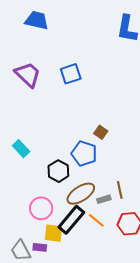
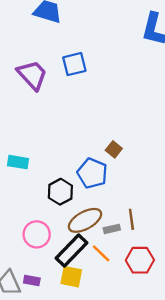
blue square: (71, 74) -> (74, 64), moved
cyan rectangle: (21, 149) -> (18, 162), turned -42
yellow square: (53, 233) -> (71, 277), moved

